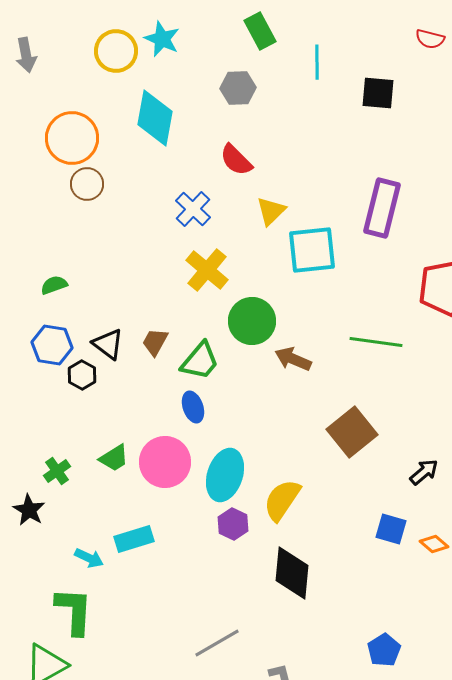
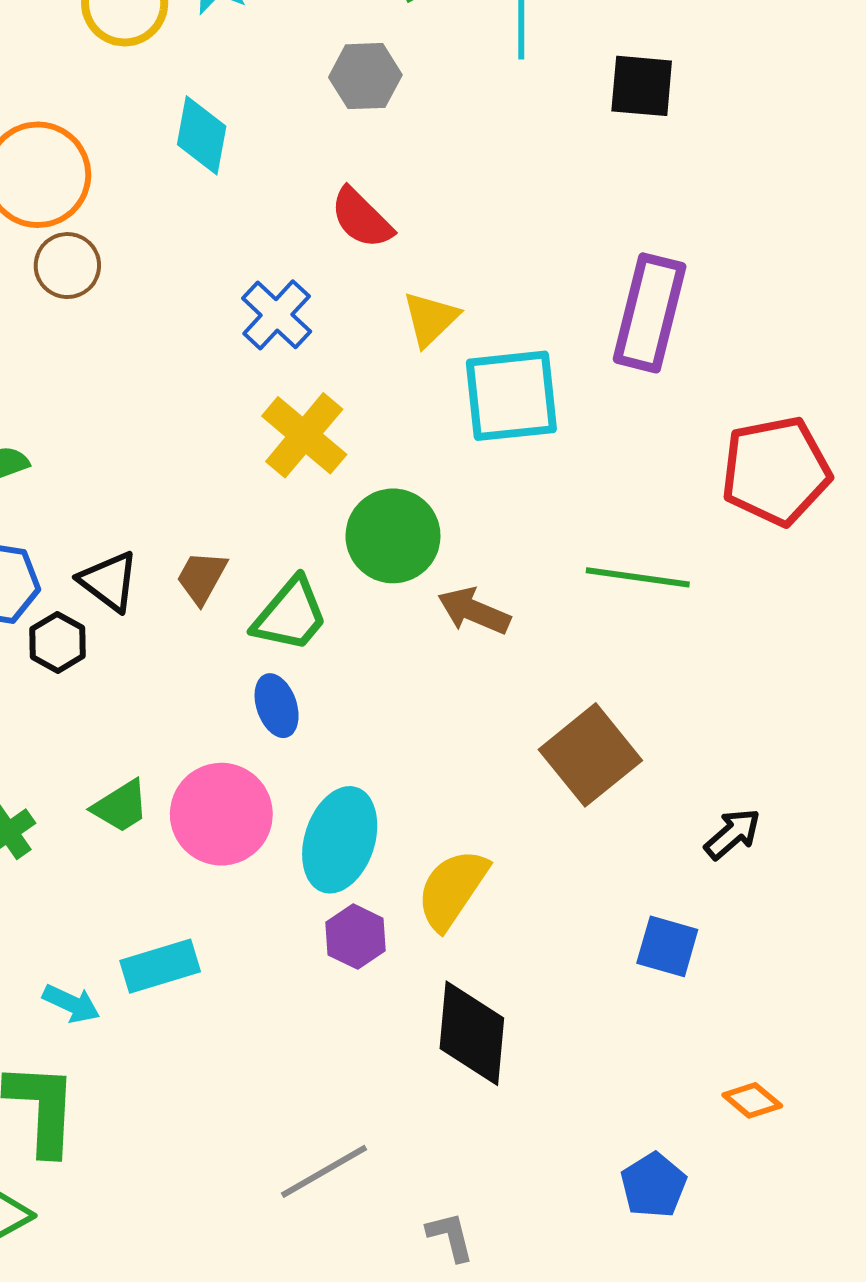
cyan diamond: (155, 118) -> (202, 135), size x0.7
orange diamond: (434, 544) -> (752, 1100), moved

